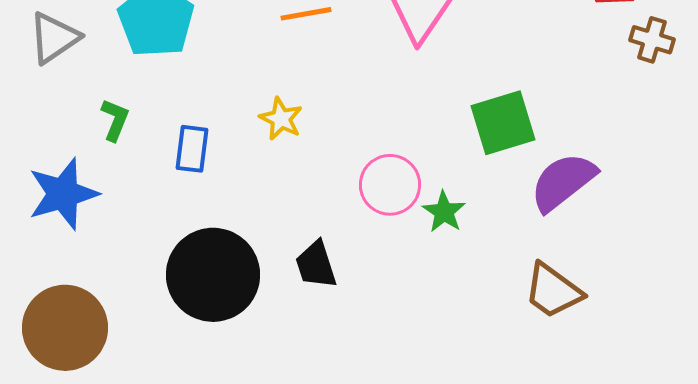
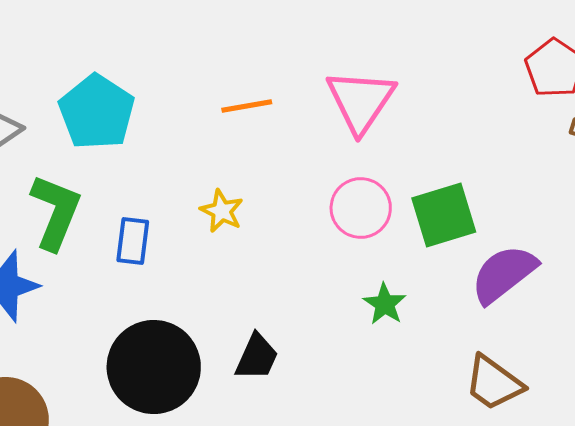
green L-shape: (115, 120) -> (56, 212), size x1.8
pink circle: (390, 185) -> (361, 208), moved
black trapezoid: (316, 265) -> (257, 357), turned -138

